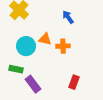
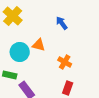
orange cross: (63, 46) -> (65, 62), moved, turned 32

